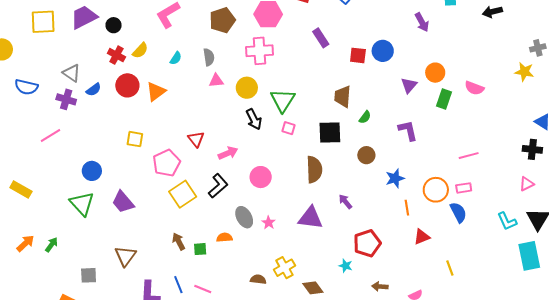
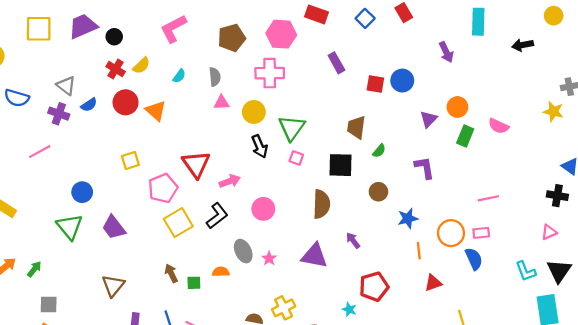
orange triangle: (156, 92) -> (156, 111), turned -45
yellow square: (135, 139) -> (130, 160), turned -30
red triangle: (196, 139) -> (196, 164), size x1.6
gray square: (89, 275) -> (49, 304), moved

